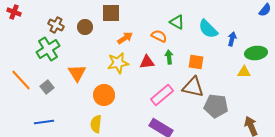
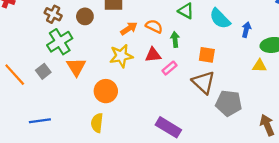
orange semicircle: (159, 36) -> (154, 26), moved
green cross: (48, 49) -> (60, 42), moved
green arrow: (169, 57) -> (175, 39), moved
gray square: (47, 87) -> (43, 71), moved
brown triangle: (193, 87) -> (203, 82), turned 30
pink rectangle: (162, 95) -> (169, 68), moved, size x0.6

